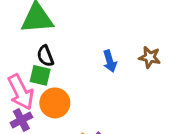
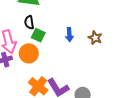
green square: (40, 75) -> (38, 35), moved

